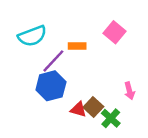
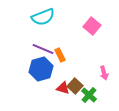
cyan semicircle: (32, 36) -> (43, 17), moved
orange rectangle: (77, 46) -> (60, 55), moved, turned 64
purple line: (53, 61) -> (43, 49), turned 70

